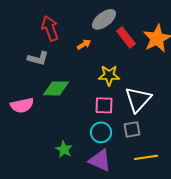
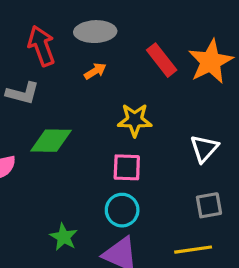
gray ellipse: (104, 19) -> (95, 32), moved, turned 35
white triangle: (138, 99) -> (204, 148), moved, size x0.7
gray square: (132, 129) -> (209, 205), moved

